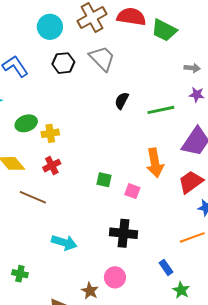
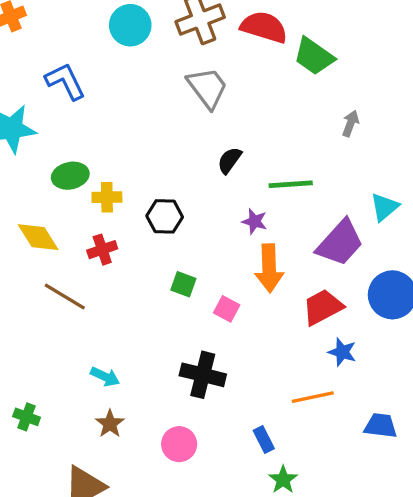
black hexagon: (63, 63) -> (165, 216), moved
gray arrow: (192, 68) -> (351, 123), turned -84
purple star: (197, 95) -> (254, 221), moved
cyan arrow: (64, 243) -> (105, 377), size x0.7
brown star: (90, 291) -> (110, 424), moved

